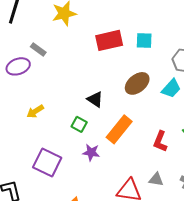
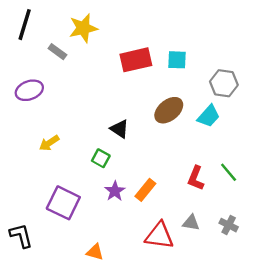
gray rectangle: (38, 49) -> (57, 52), moved
orange rectangle: (119, 129) -> (145, 190), moved, size x0.7
purple star: (91, 152) -> (115, 191), turned 30

